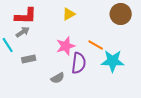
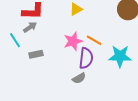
orange line: (96, 45) -> (94, 40), moved
gray semicircle: (58, 78) -> (79, 78), moved

